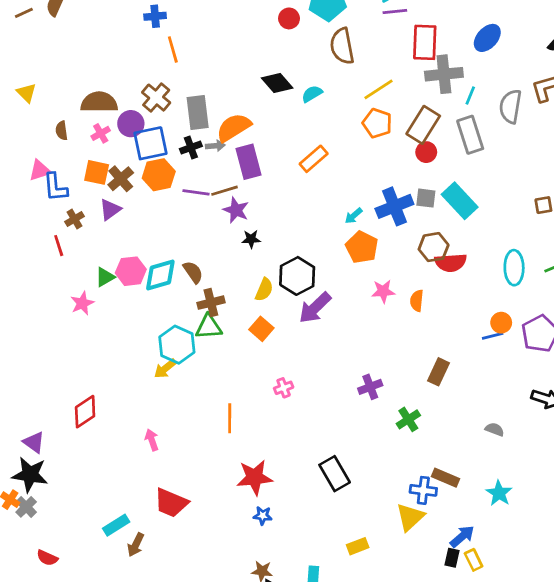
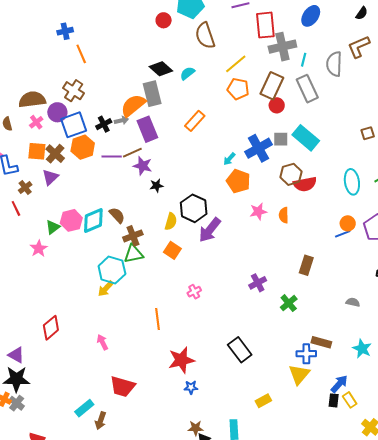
gray rectangle: (198, 113) -> (152, 94), moved

